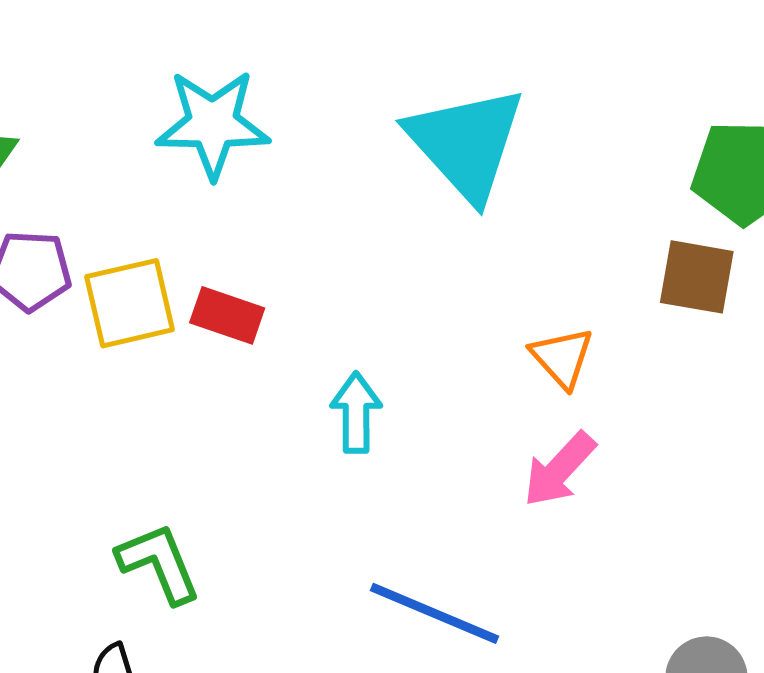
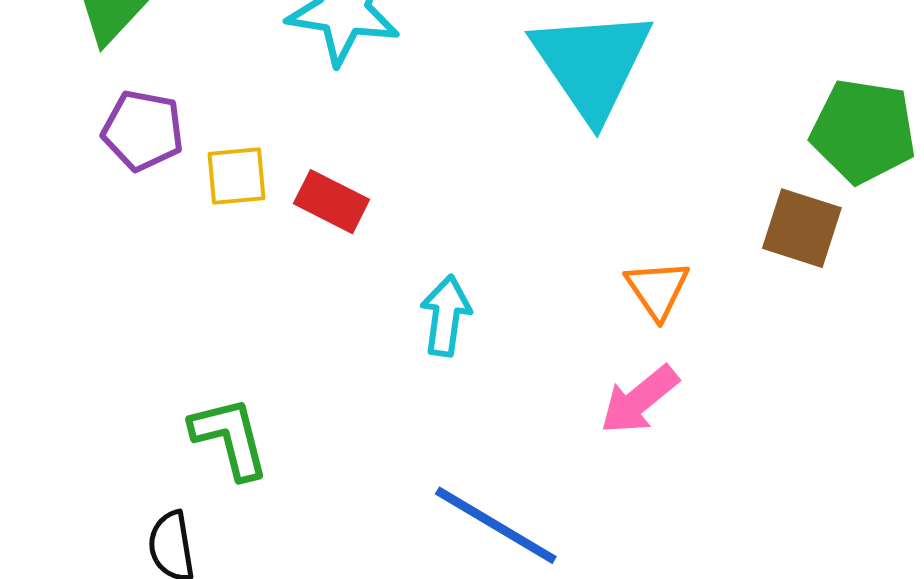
yellow square: (130, 303) -> (236, 176), size x0.7

